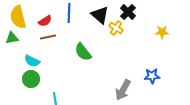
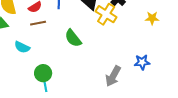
yellow cross: (116, 28) -> (106, 14), size x1.5
green circle: (31, 79) -> (43, 73), moved

